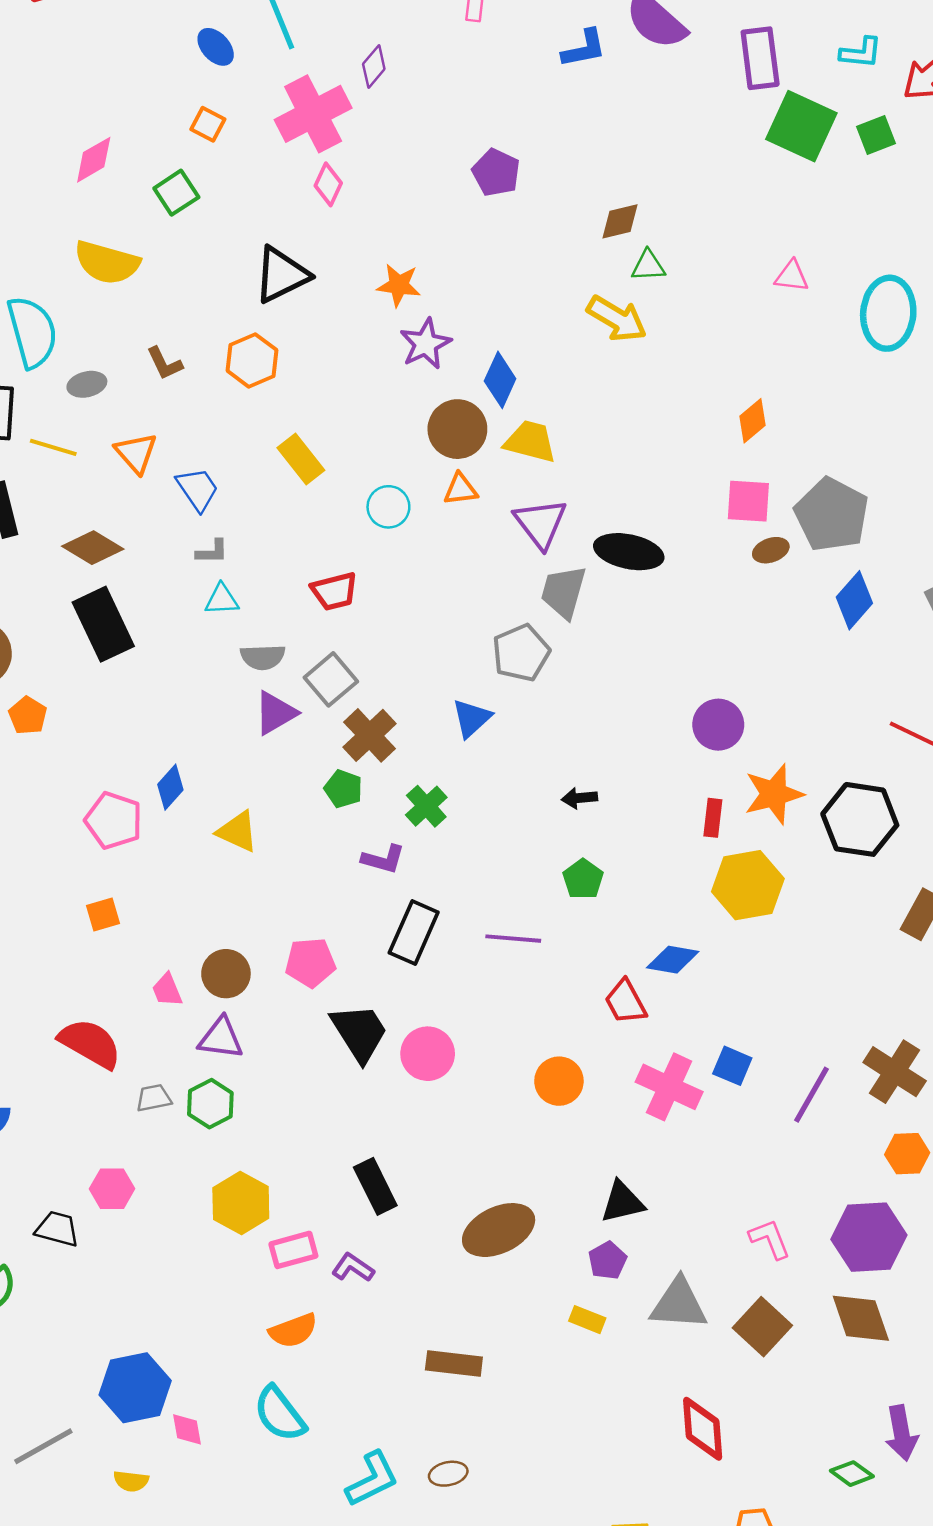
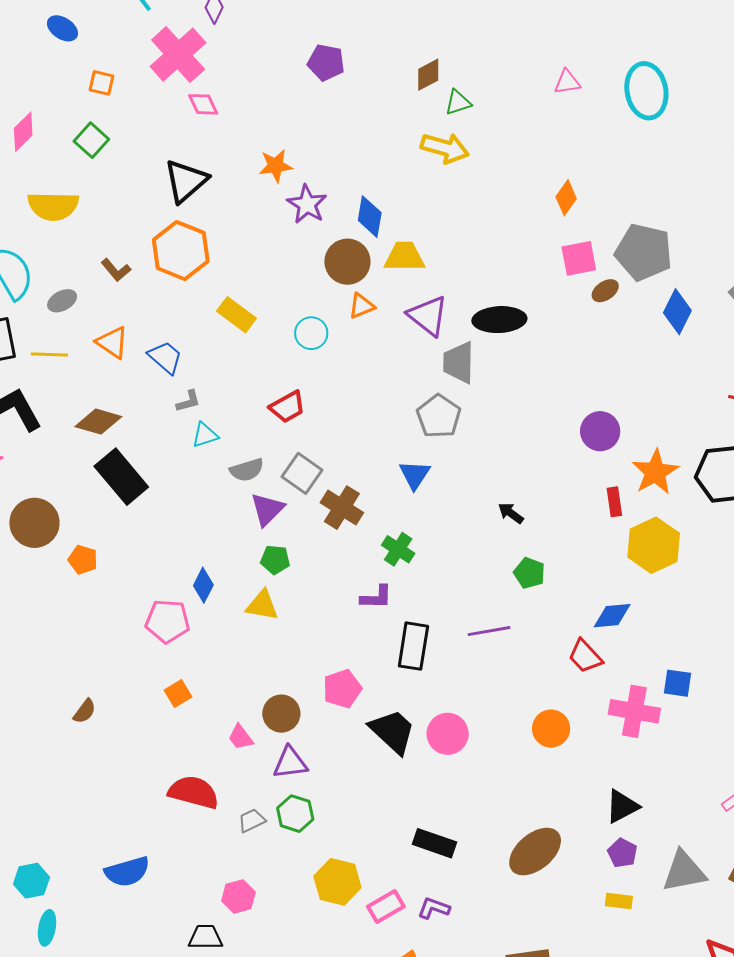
blue ellipse: (216, 47) -> (62, 28), moved
pink diamond: (328, 184) -> (203, 104), turned -36
orange hexagon: (252, 360) -> (181, 251), size x1.4
green pentagon: (343, 789) -> (275, 560), moved
black arrow: (579, 798) -> (511, 513), turned 56
black rectangle: (375, 1186) -> (435, 843), turned -30

